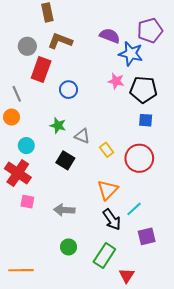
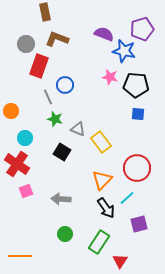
gray line: (17, 94) -> (48, 97), moved
yellow rectangle: (107, 150) -> (101, 142), size x1.5
red circle: (139, 158) -> (137, 168), moved
pink square: (27, 202) -> (26, 191), turned -32

